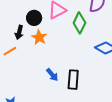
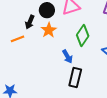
green diamond: (79, 23) -> (83, 36), moved
blue arrow: (52, 75) -> (67, 56), moved

